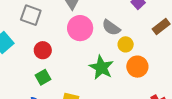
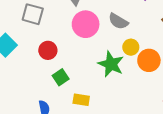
yellow circle: (126, 44) -> (131, 47), moved
green square: (43, 77) -> (61, 77), moved

